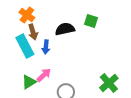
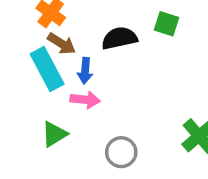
brown arrow: (33, 32) -> (62, 44), turned -42
pink arrow: (44, 75) -> (85, 100), moved, turned 49

